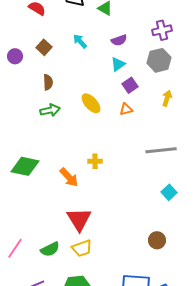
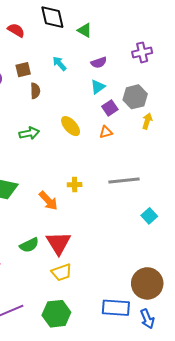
brown square: (44, 47) -> (23, 70), turned 35
gray hexagon: (159, 60) -> (135, 97), moved
brown semicircle: (48, 82) -> (35, 91), moved
gray line: (161, 150) -> (124, 181), moved
brown circle: (157, 240) -> (147, 283), moved, size x1.8
green semicircle: (50, 249) -> (29, 245), moved

